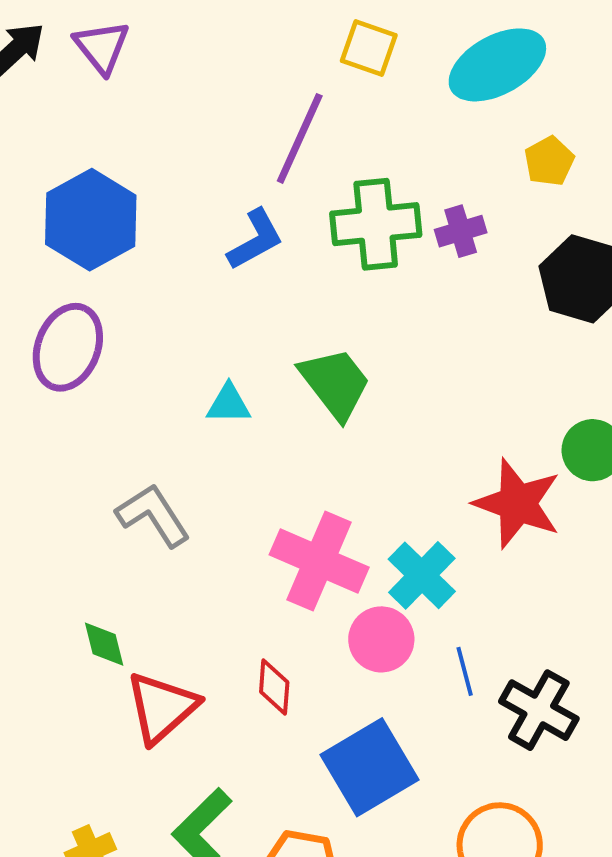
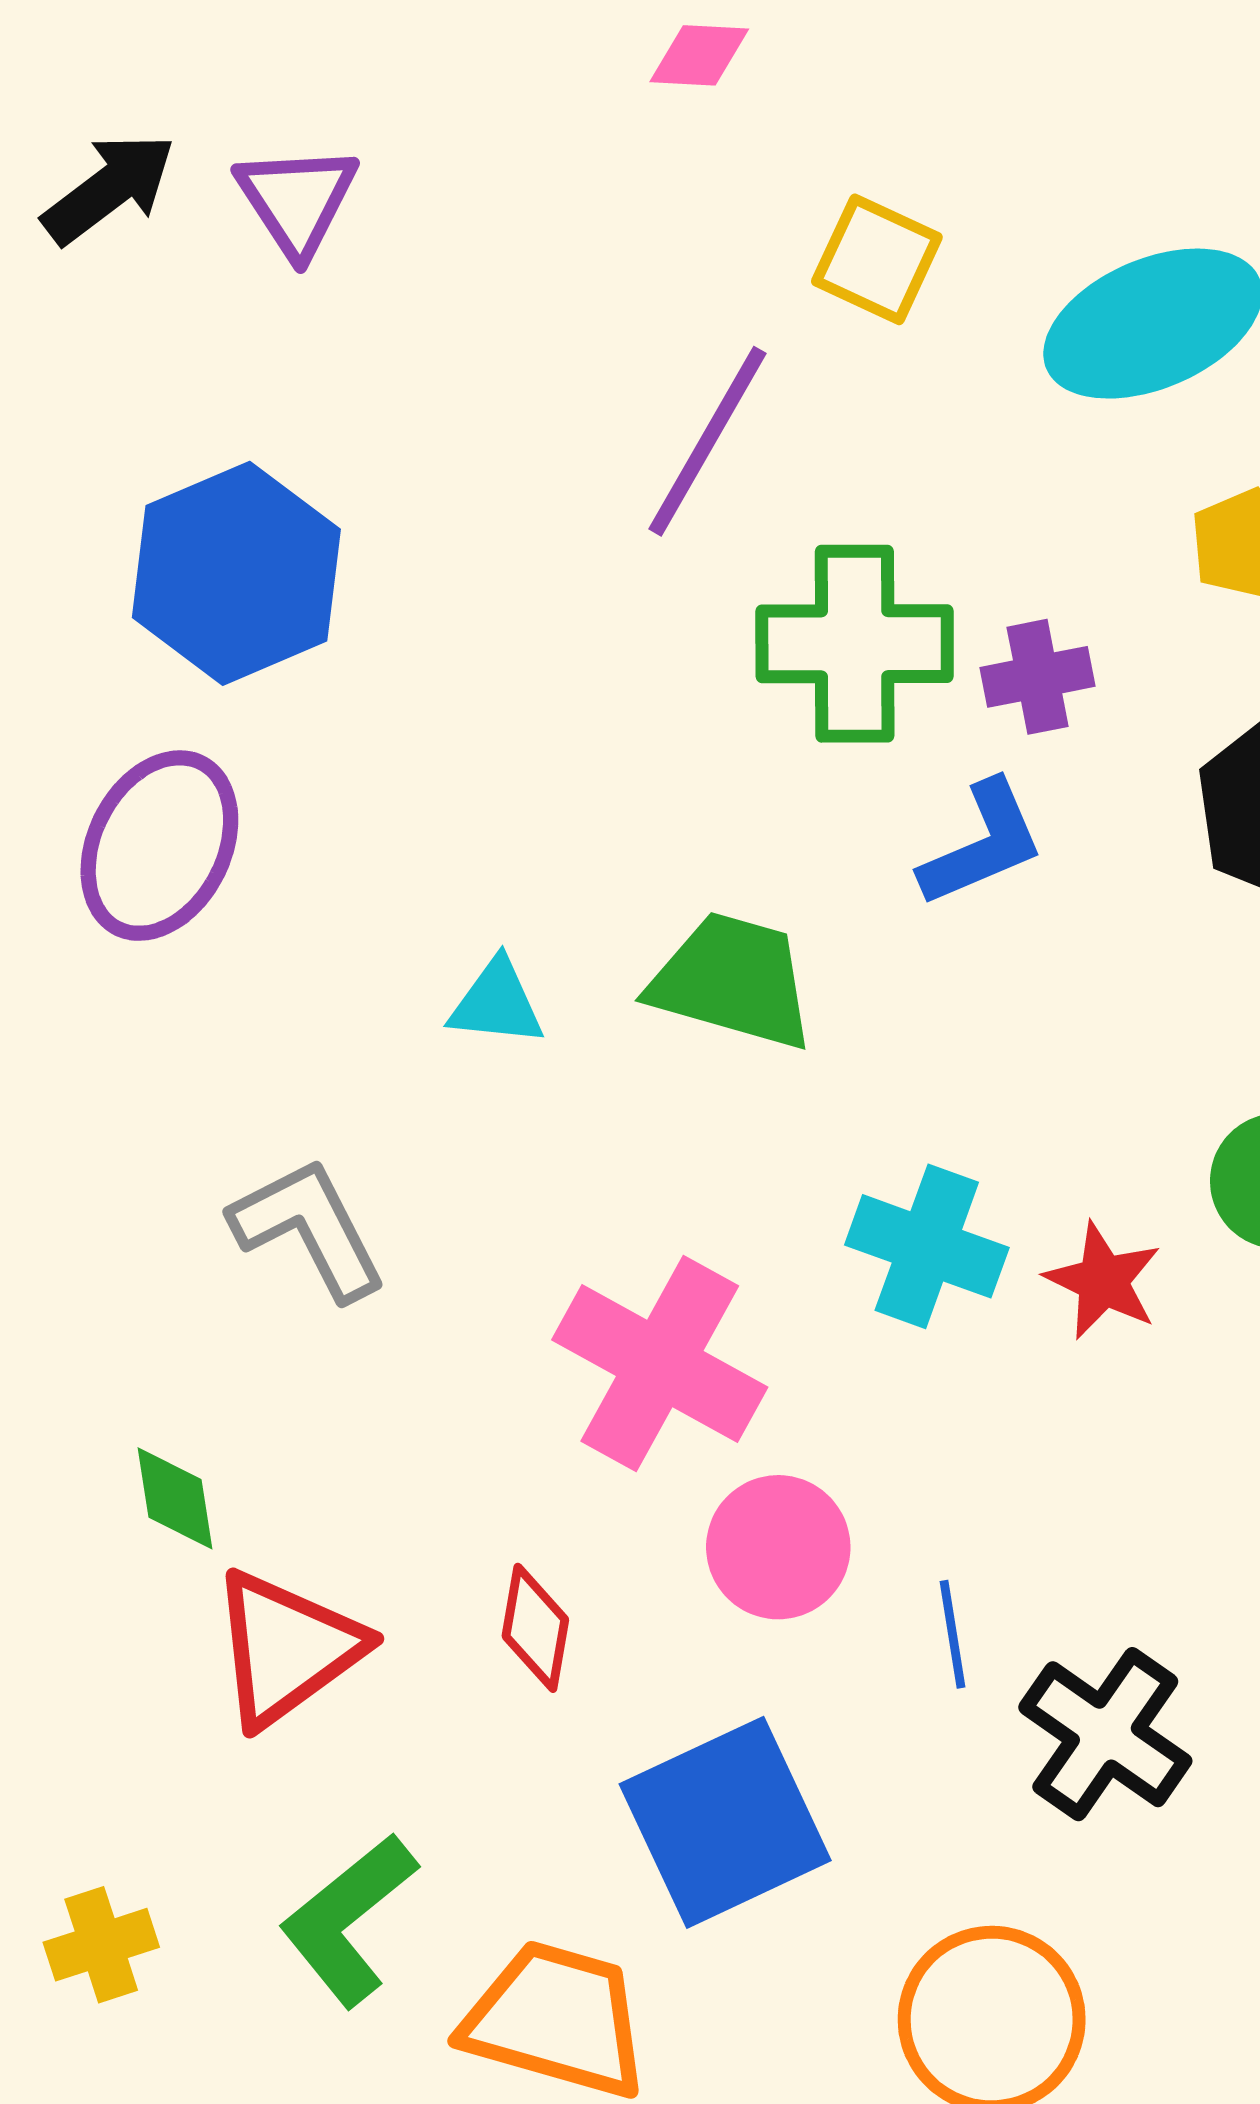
blue L-shape: (255, 239) -> (982, 844), moved
green trapezoid: (335, 383) -> (732, 981), turned -42
red star: (517, 503) -> (1103, 1281), size x0.6
cyan cross: (422, 575) -> (927, 1246), moved, turned -30

